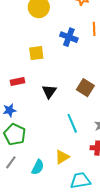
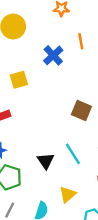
blue cross: (69, 37) -> (53, 55), turned 36
black triangle: (49, 92) -> (46, 161), moved

